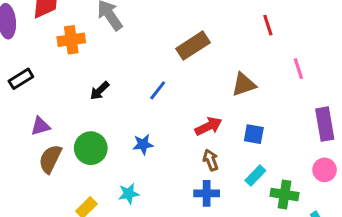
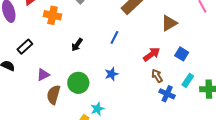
orange cross: (71, 40) -> (52, 15), turned 30
blue square: (254, 134) -> (182, 54), turned 32
blue cross: (207, 193) -> (167, 94), moved, turned 35
cyan star: (129, 194) -> (97, 109), moved

